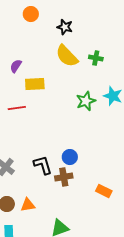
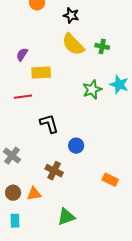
black L-shape: (43, 165) -> (49, 124), moved
brown cross: (64, 177) -> (54, 171), moved, turned 36

